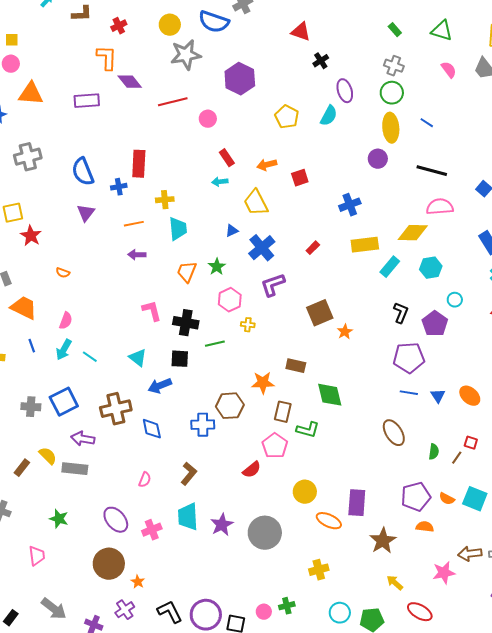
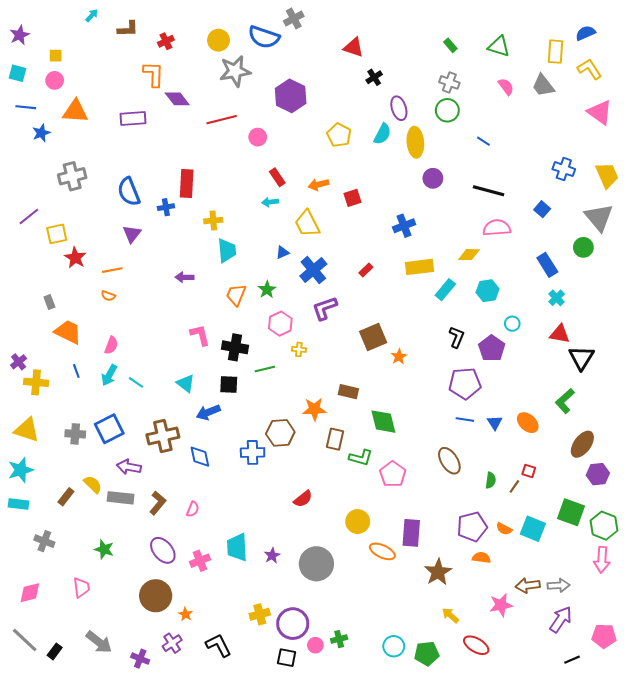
yellow ellipse: (391, 128) -> (415, 142), moved
orange line: (134, 224) -> (112, 270), moved
yellow diamond: (413, 233) -> (469, 255), size x0.7
pink pentagon: (275, 446) -> (393, 474), moved
brown L-shape: (189, 474) -> (158, 503), moved
purple star: (222, 525) -> (272, 556), size x0.7
yellow cross: (319, 570) -> (260, 614), moved
purple circle: (206, 615) -> (293, 624), moved

